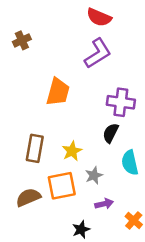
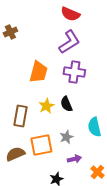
purple cross: (121, 102) -> (74, 72), moved
black semicircle: (111, 133) -> (66, 104), moved, turned -49
yellow star: (72, 151) -> (46, 106), moved

